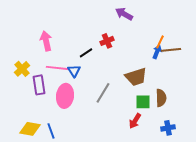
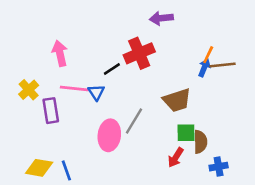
purple arrow: (124, 14) -> (161, 18), turned -36
red cross: (107, 41) -> (139, 53), size x1.6
pink ellipse: (65, 96) -> (109, 135), moved
brown semicircle: (161, 98) -> (200, 142), moved

